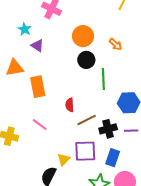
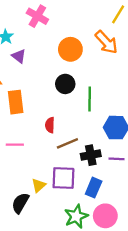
orange arrow: (116, 44) -> (106, 42), moved, size x1.6
black circle: (86, 60) -> (65, 84), moved
pink line: (40, 125) -> (15, 145), turned -42

